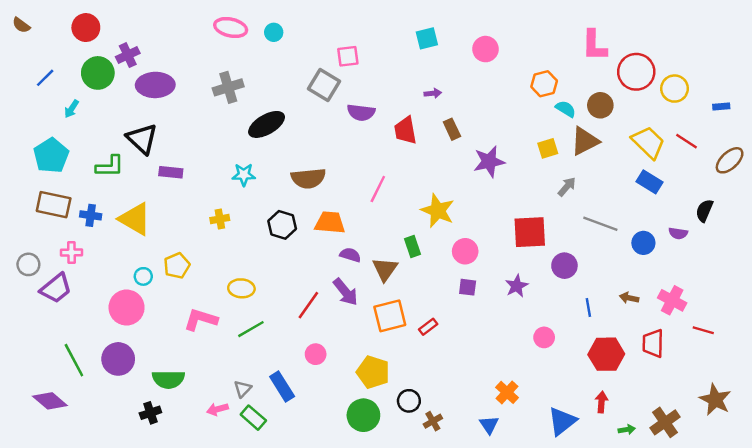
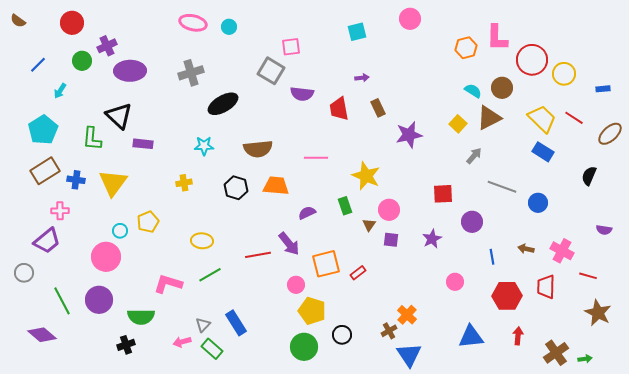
pink circle: (485, 49) -> (410, 19), moved
green circle: (98, 73) -> (82, 61), size x0.7
orange hexagon: (544, 84) -> (466, 48), moved
yellow square: (548, 148) -> (458, 124), turned -30
green L-shape: (110, 166) -> (92, 139), turned 95
pink line: (378, 189) -> (316, 158), turned 65
brown rectangle: (54, 205) -> (45, 171), turned -44
yellow triangle: (135, 219) -> (113, 183), turned 36
red square: (530, 232) -> (443, 194), size x0.7
purple semicircle: (678, 233) -> (604, 230), moved
purple semicircle: (350, 255) -> (307, 213), moved, turned -42
gray circle: (28, 264) -> (24, 273), moved
brown triangle: (385, 269) -> (369, 225), moved, size x0.6
red line: (308, 305) -> (258, 255), turned 45
pink L-shape: (201, 319) -> (168, 284), moved
pink circle: (316, 354) -> (296, 285), moved
orange cross: (507, 392) -> (407, 315), moved
brown star: (715, 400) -> (598, 313), moved
red arrow: (602, 402) -> (518, 336), moved
brown cross: (433, 421) -> (389, 331), moved
blue triangle: (562, 421) -> (471, 337), moved, turned 32
blue triangle: (489, 425) -> (409, 355), size x1.5
green arrow: (627, 430) -> (585, 359), moved

